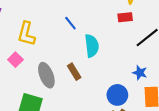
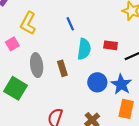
red rectangle: (125, 17) -> (111, 45), moved
blue star: (140, 73) -> (121, 84), size x1.5
blue circle: (117, 95) -> (97, 82), moved

